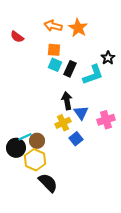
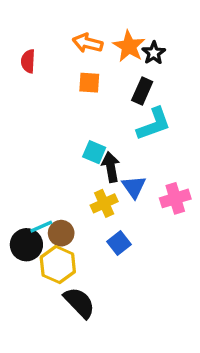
red semicircle: (17, 37) -> (28, 61), turned 56
black star: (108, 58) -> (154, 53), moved
cyan square: (55, 65) -> (94, 152), moved
black rectangle: (70, 69) -> (142, 91), moved
blue square: (76, 139) -> (119, 243), moved

